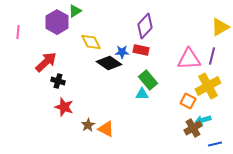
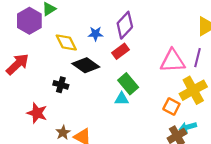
red rectangle: (141, 50) -> (121, 51), turned -49
blue star: (122, 52) -> (96, 34), moved
black cross: (58, 81) -> (61, 85), moved

